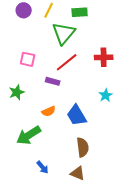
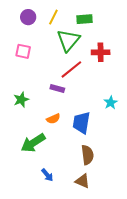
red cross: (104, 57) -> (101, 52), moved
pink square: (28, 59) -> (23, 51), moved
blue trapezoid: (77, 115) -> (81, 123), turned 40

